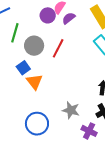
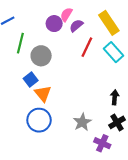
red line: (58, 48) -> (87, 47), moved
gray star: (71, 110) -> (82, 122), turned 30
blue circle: (37, 124) -> (39, 120), moved

